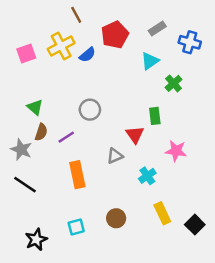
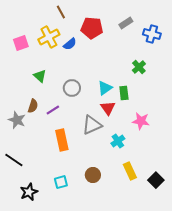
red pentagon: (115, 35) -> (92, 28), turned 30
cyan triangle: (150, 61) -> (105, 88), moved
green triangle: (35, 107) -> (40, 76), moved
gray triangle: (115, 156) -> (92, 125), size x1.5
black line: (25, 185) -> (14, 160), moved

